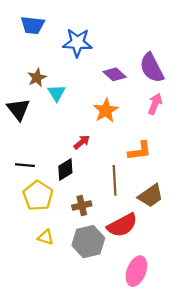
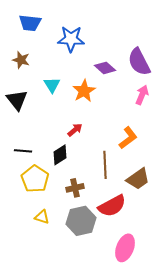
brown star: (37, 78) -> (21, 60), moved, turned -30
orange star: (106, 110) -> (84, 91), moved
orange L-shape: (140, 151) -> (128, 138), turned -30

